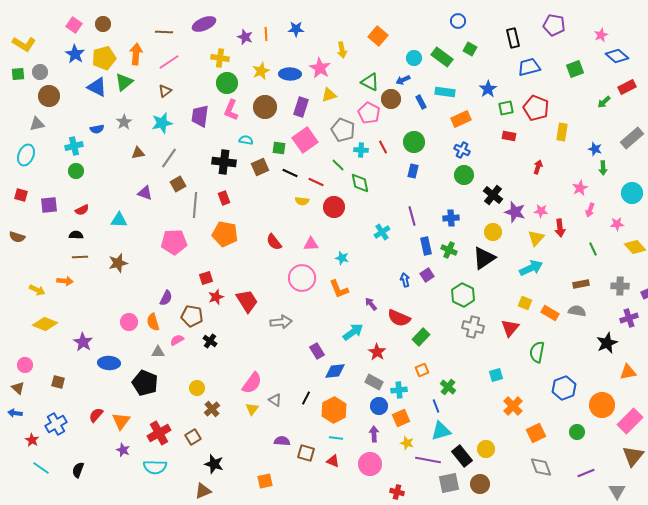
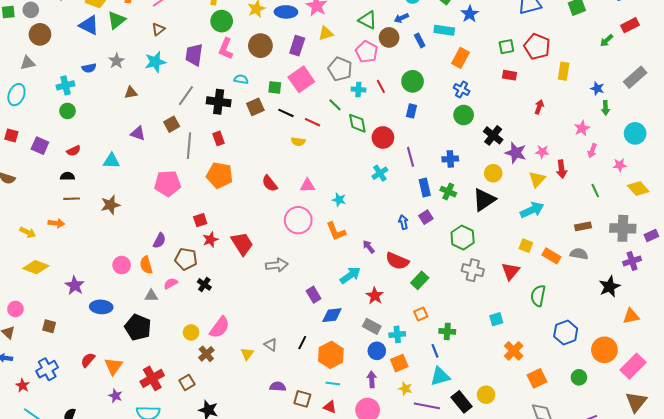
blue star: (488, 89) -> (470, 14), moved
orange rectangle: (461, 119) -> (461, 58), turned -36
gray line: (169, 158) -> (186, 96), moved
purple square: (49, 205) -> (40, 146), turned 30
red circle: (334, 207) -> (383, 137), moved
gray cross: (620, 286) -> (623, 228), size x1.4
pink semicircle: (252, 383) -> (220, 327), moved
green cross: (448, 387) -> (447, 331), turned -35

